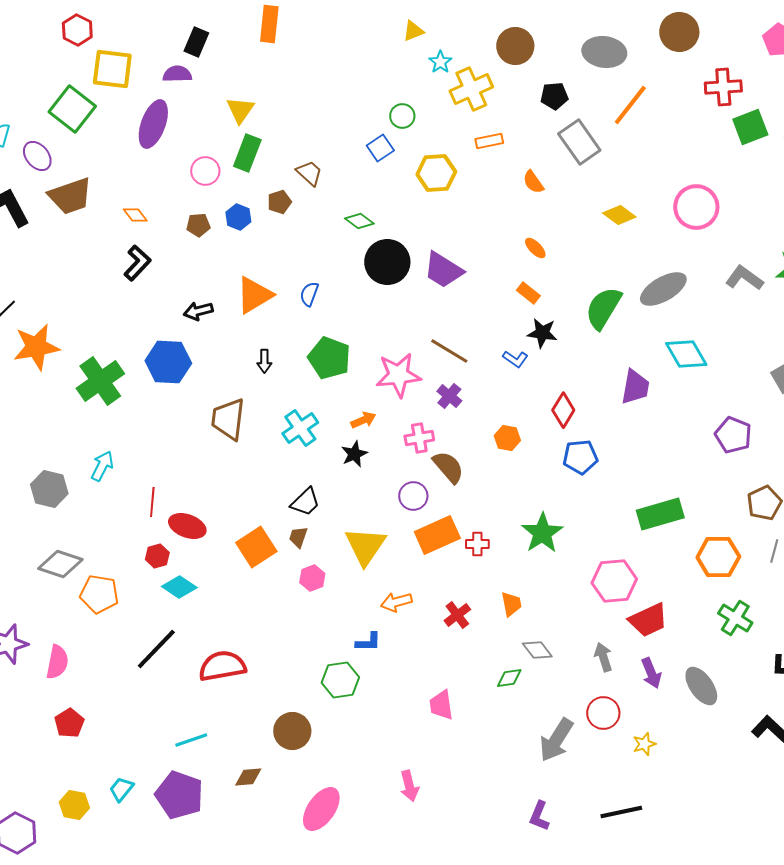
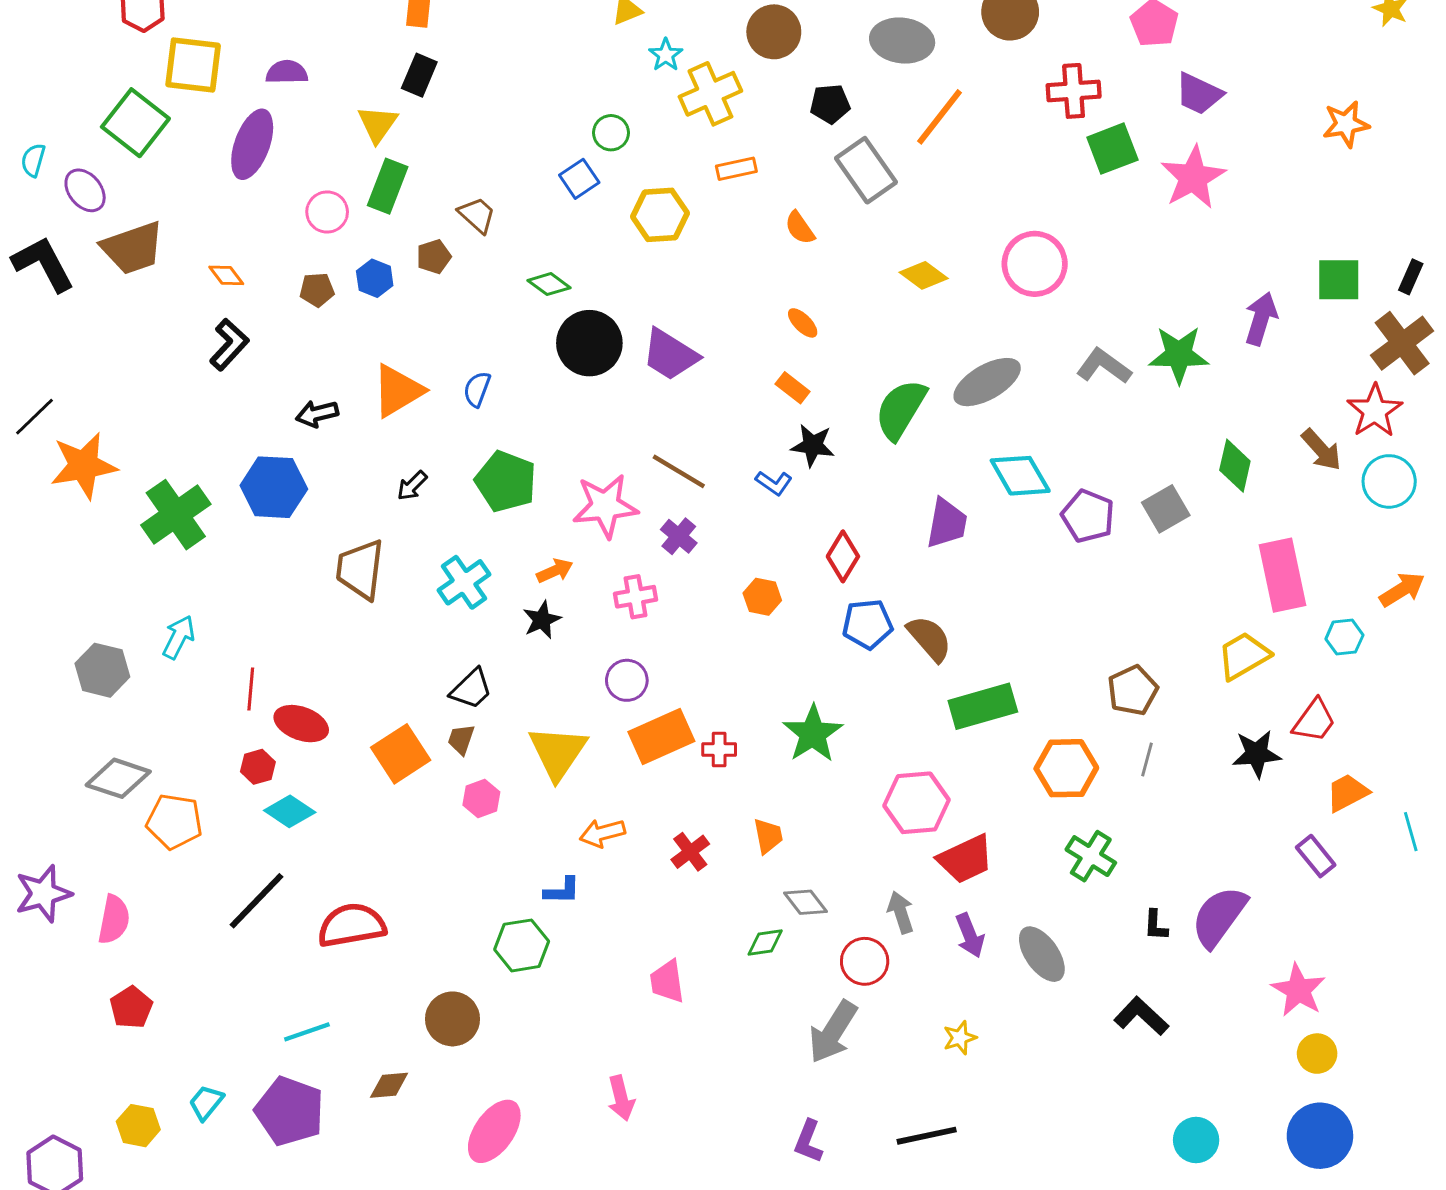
black rectangle: (196, 42) -> (419, 75), moved
black arrow: (264, 361) -> (412, 486), turned 45
purple pentagon: (733, 435) -> (1088, 516), moved
brown semicircle: (448, 467) -> (929, 639), moved
red circle: (603, 713) -> (865, 961), moved

